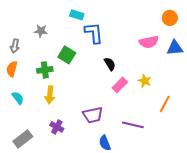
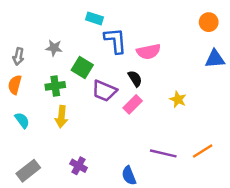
gray star: (41, 31) -> (54, 48), moved
pink semicircle: (149, 42) -> (149, 52), moved
pink rectangle: (120, 85) -> (133, 104), moved
orange line: (165, 104) -> (203, 151), moved, turned 30
purple trapezoid: (93, 115) -> (104, 91), moved, turned 35
purple cross: (57, 127) -> (79, 166), moved

